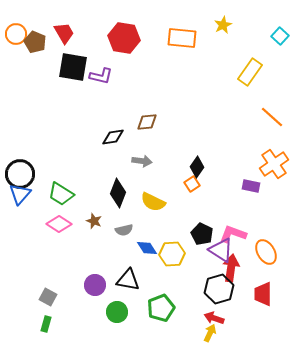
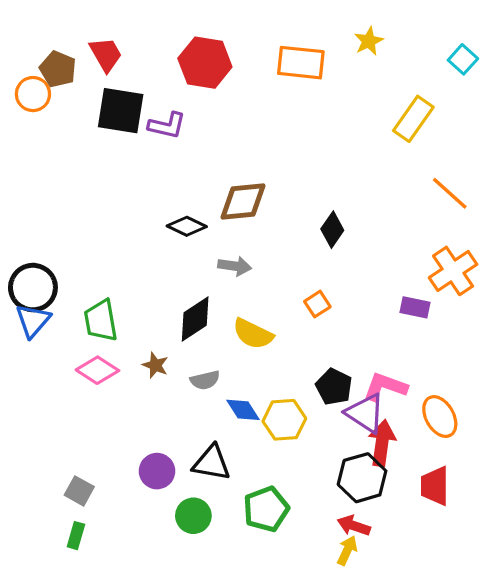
orange circle: (16, 34) -> (33, 94), moved
brown diamond: (147, 122) -> (243, 202), size x1.4
black diamond: (113, 137) -> (187, 226), turned 35
black diamond: (197, 167) -> (332, 230), moved
black diamond: (118, 193) -> (195, 319), turned 36
green trapezoid: (61, 194) -> (101, 321), turned 48

